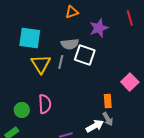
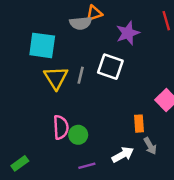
gray semicircle: (70, 44) -> (81, 23), moved
green circle: (22, 110) -> (78, 135), moved
gray arrow: (108, 119) -> (150, 146), moved

